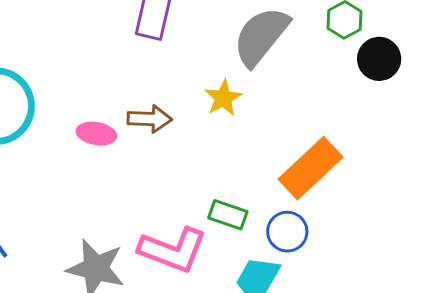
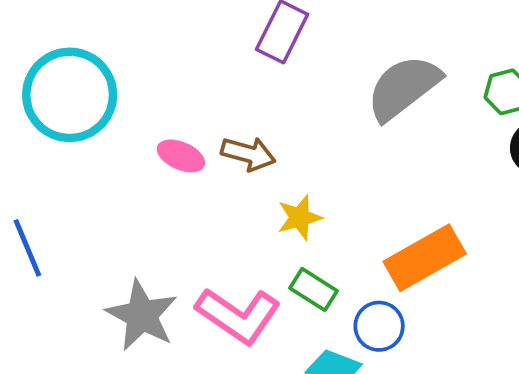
yellow star: (223, 98) -> (299, 218), moved

